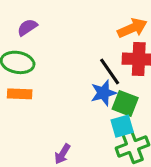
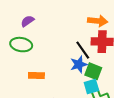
orange arrow: (132, 28) -> (98, 21), turned 30
orange rectangle: (20, 94) -> (36, 76), moved

